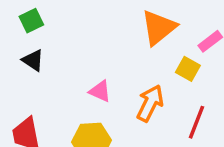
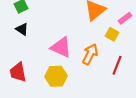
pink triangle: (100, 91) -> (61, 47), size x1.6

